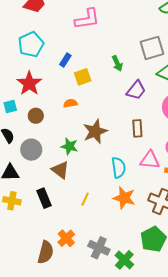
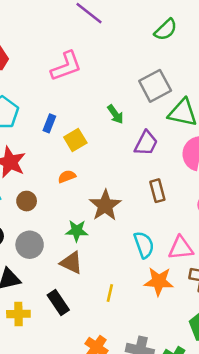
pink triangle: (150, 160) -> (181, 248), moved

